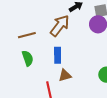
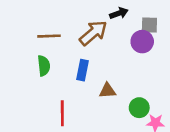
brown triangle: (65, 75) -> (108, 91), moved

